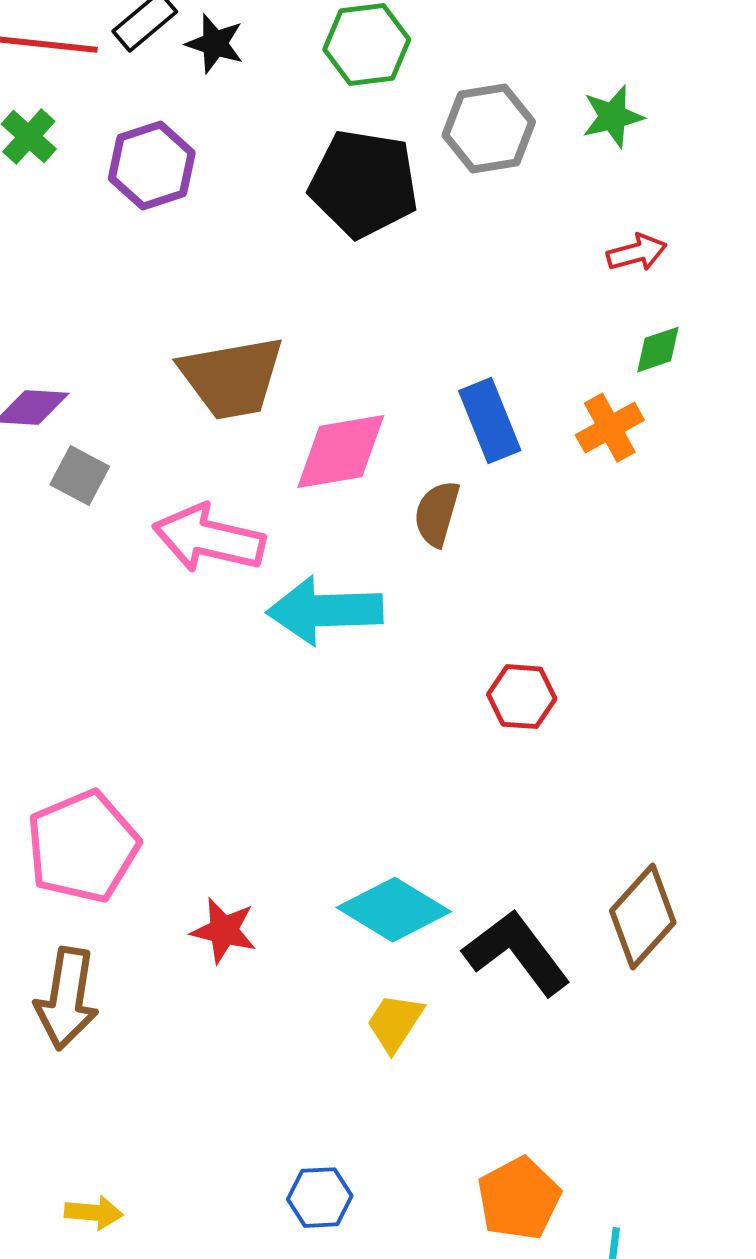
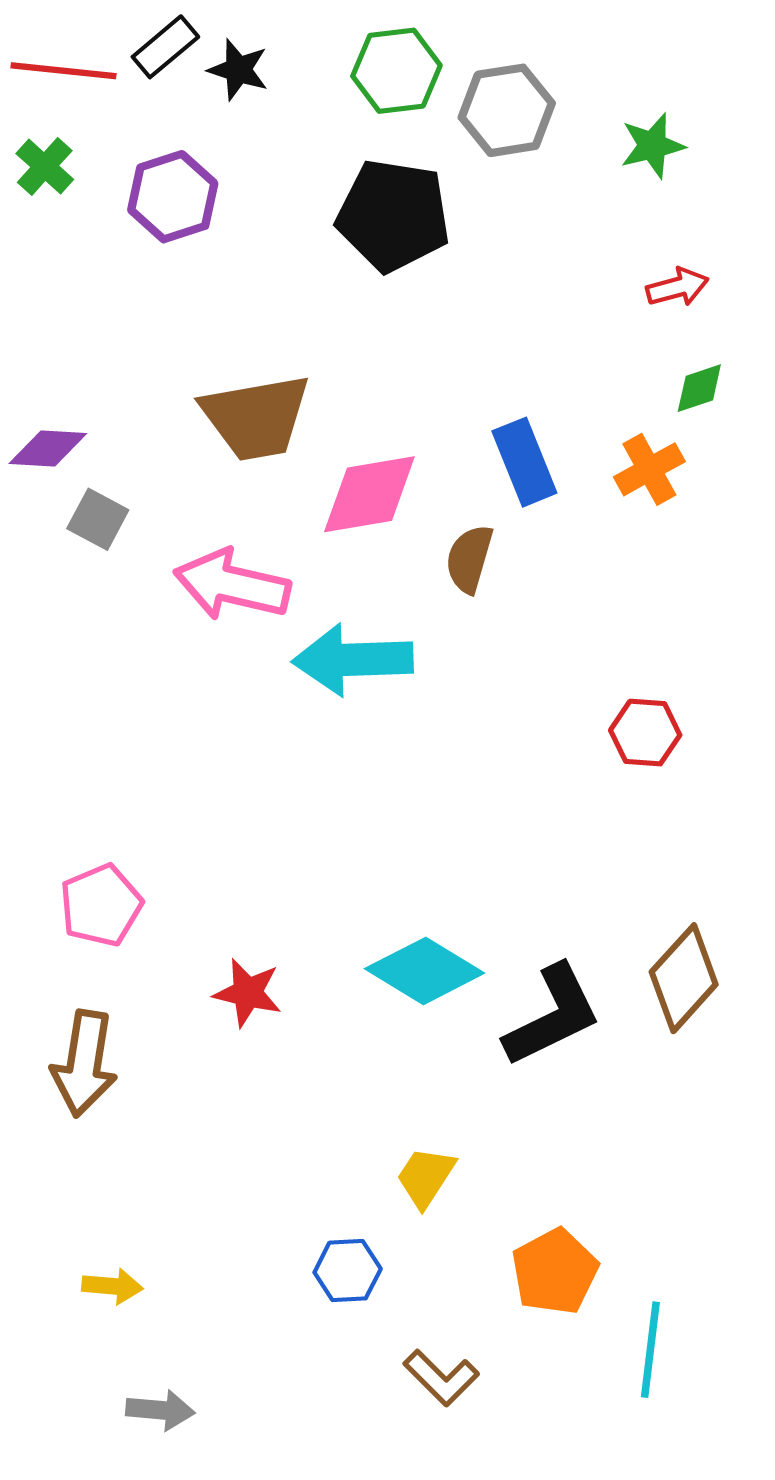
gray hexagon: (489, 129) -> (507, 110), moved
red hexagon: (522, 697) -> (645, 733), moved
pink pentagon: (83, 847) -> (101, 905), size x0.7
black L-shape: (517, 953) -> (553, 1016), turned 101
yellow trapezoid: (395, 1023) -> (426, 1177), moved

